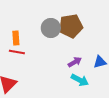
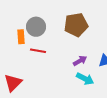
gray circle: (51, 28) -> (36, 27), moved
red line: (17, 52) -> (38, 51), moved

